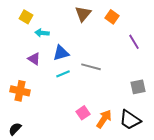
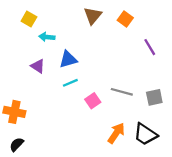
gray line: (91, 67) -> (122, 92), moved
orange cross: (20, 91) -> (14, 112), moved
pink square: (83, 113) -> (93, 101), moved

